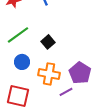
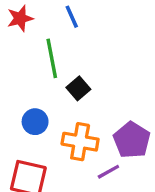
green line: (18, 35) -> (52, 58), moved, turned -65

